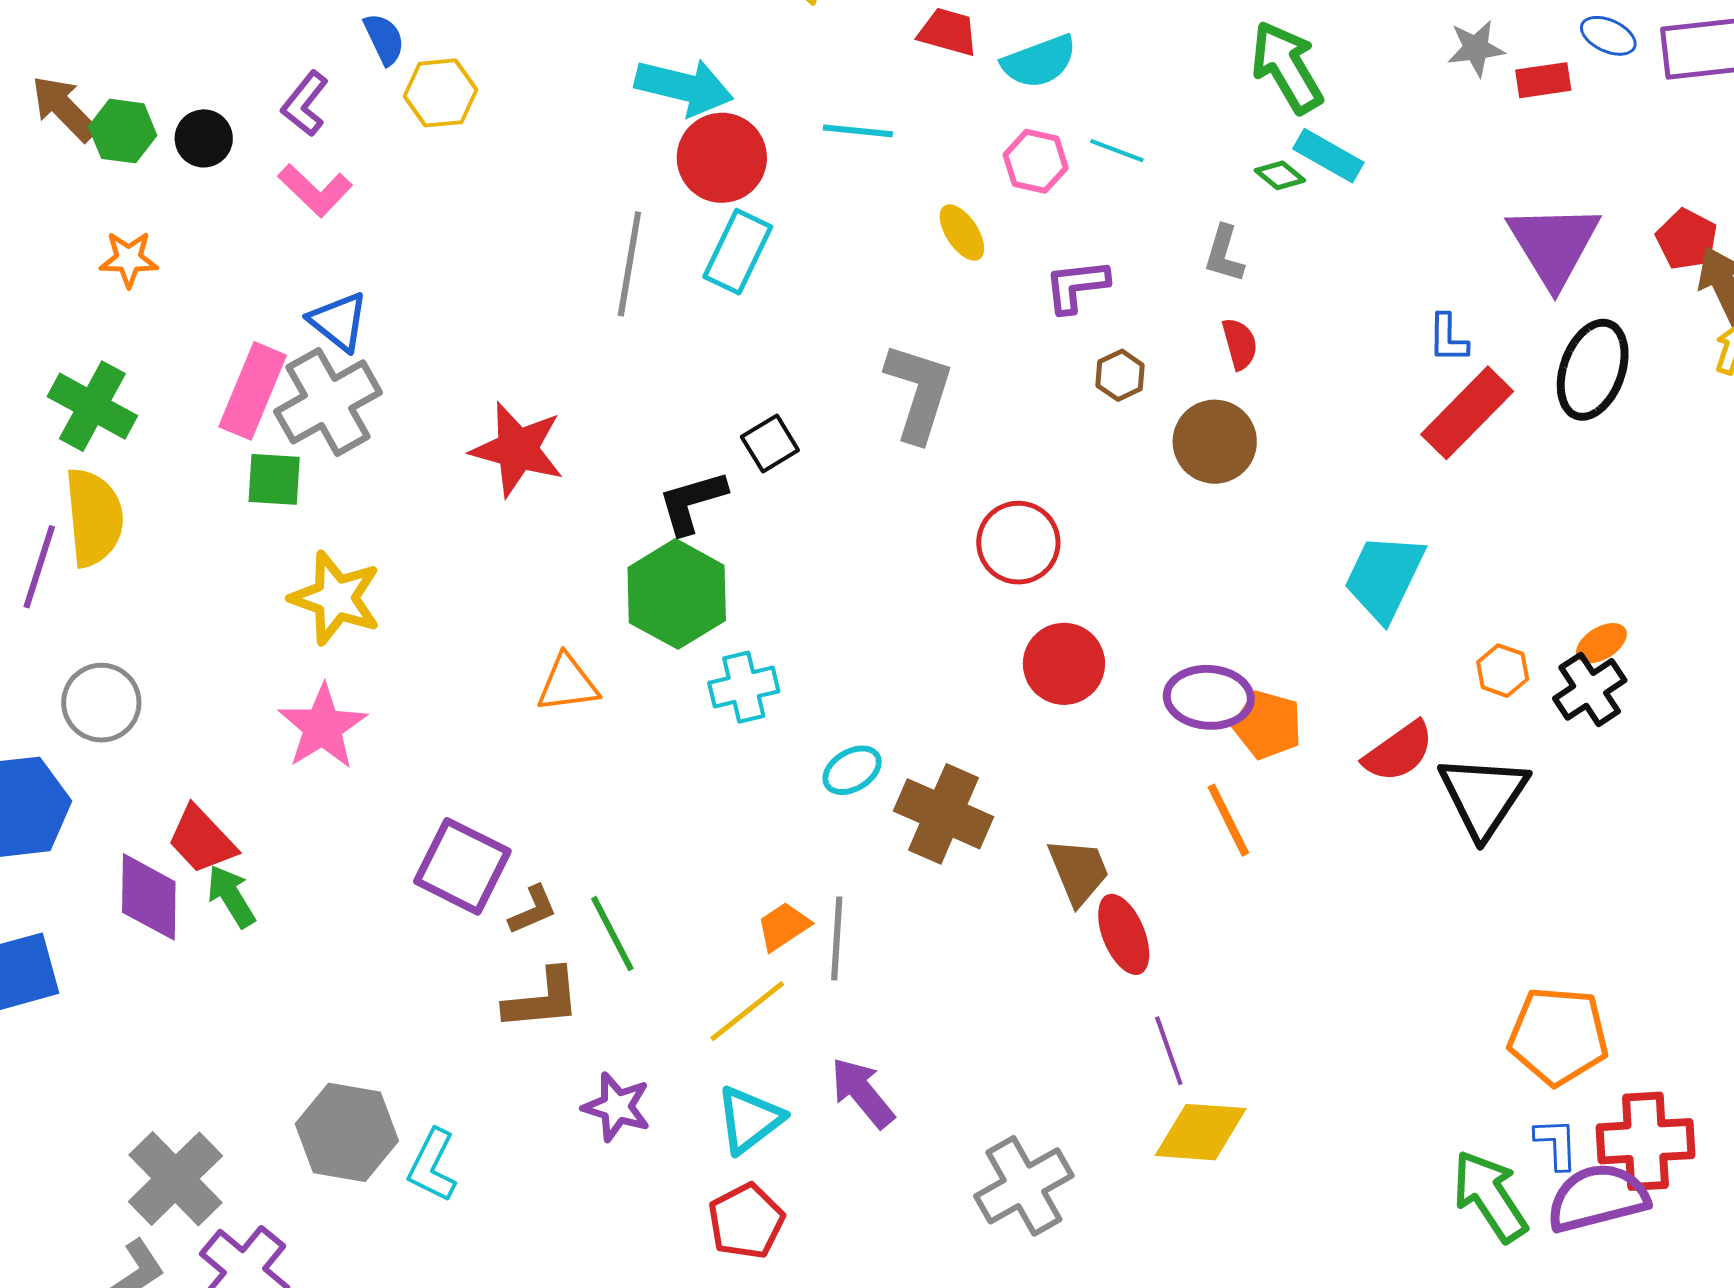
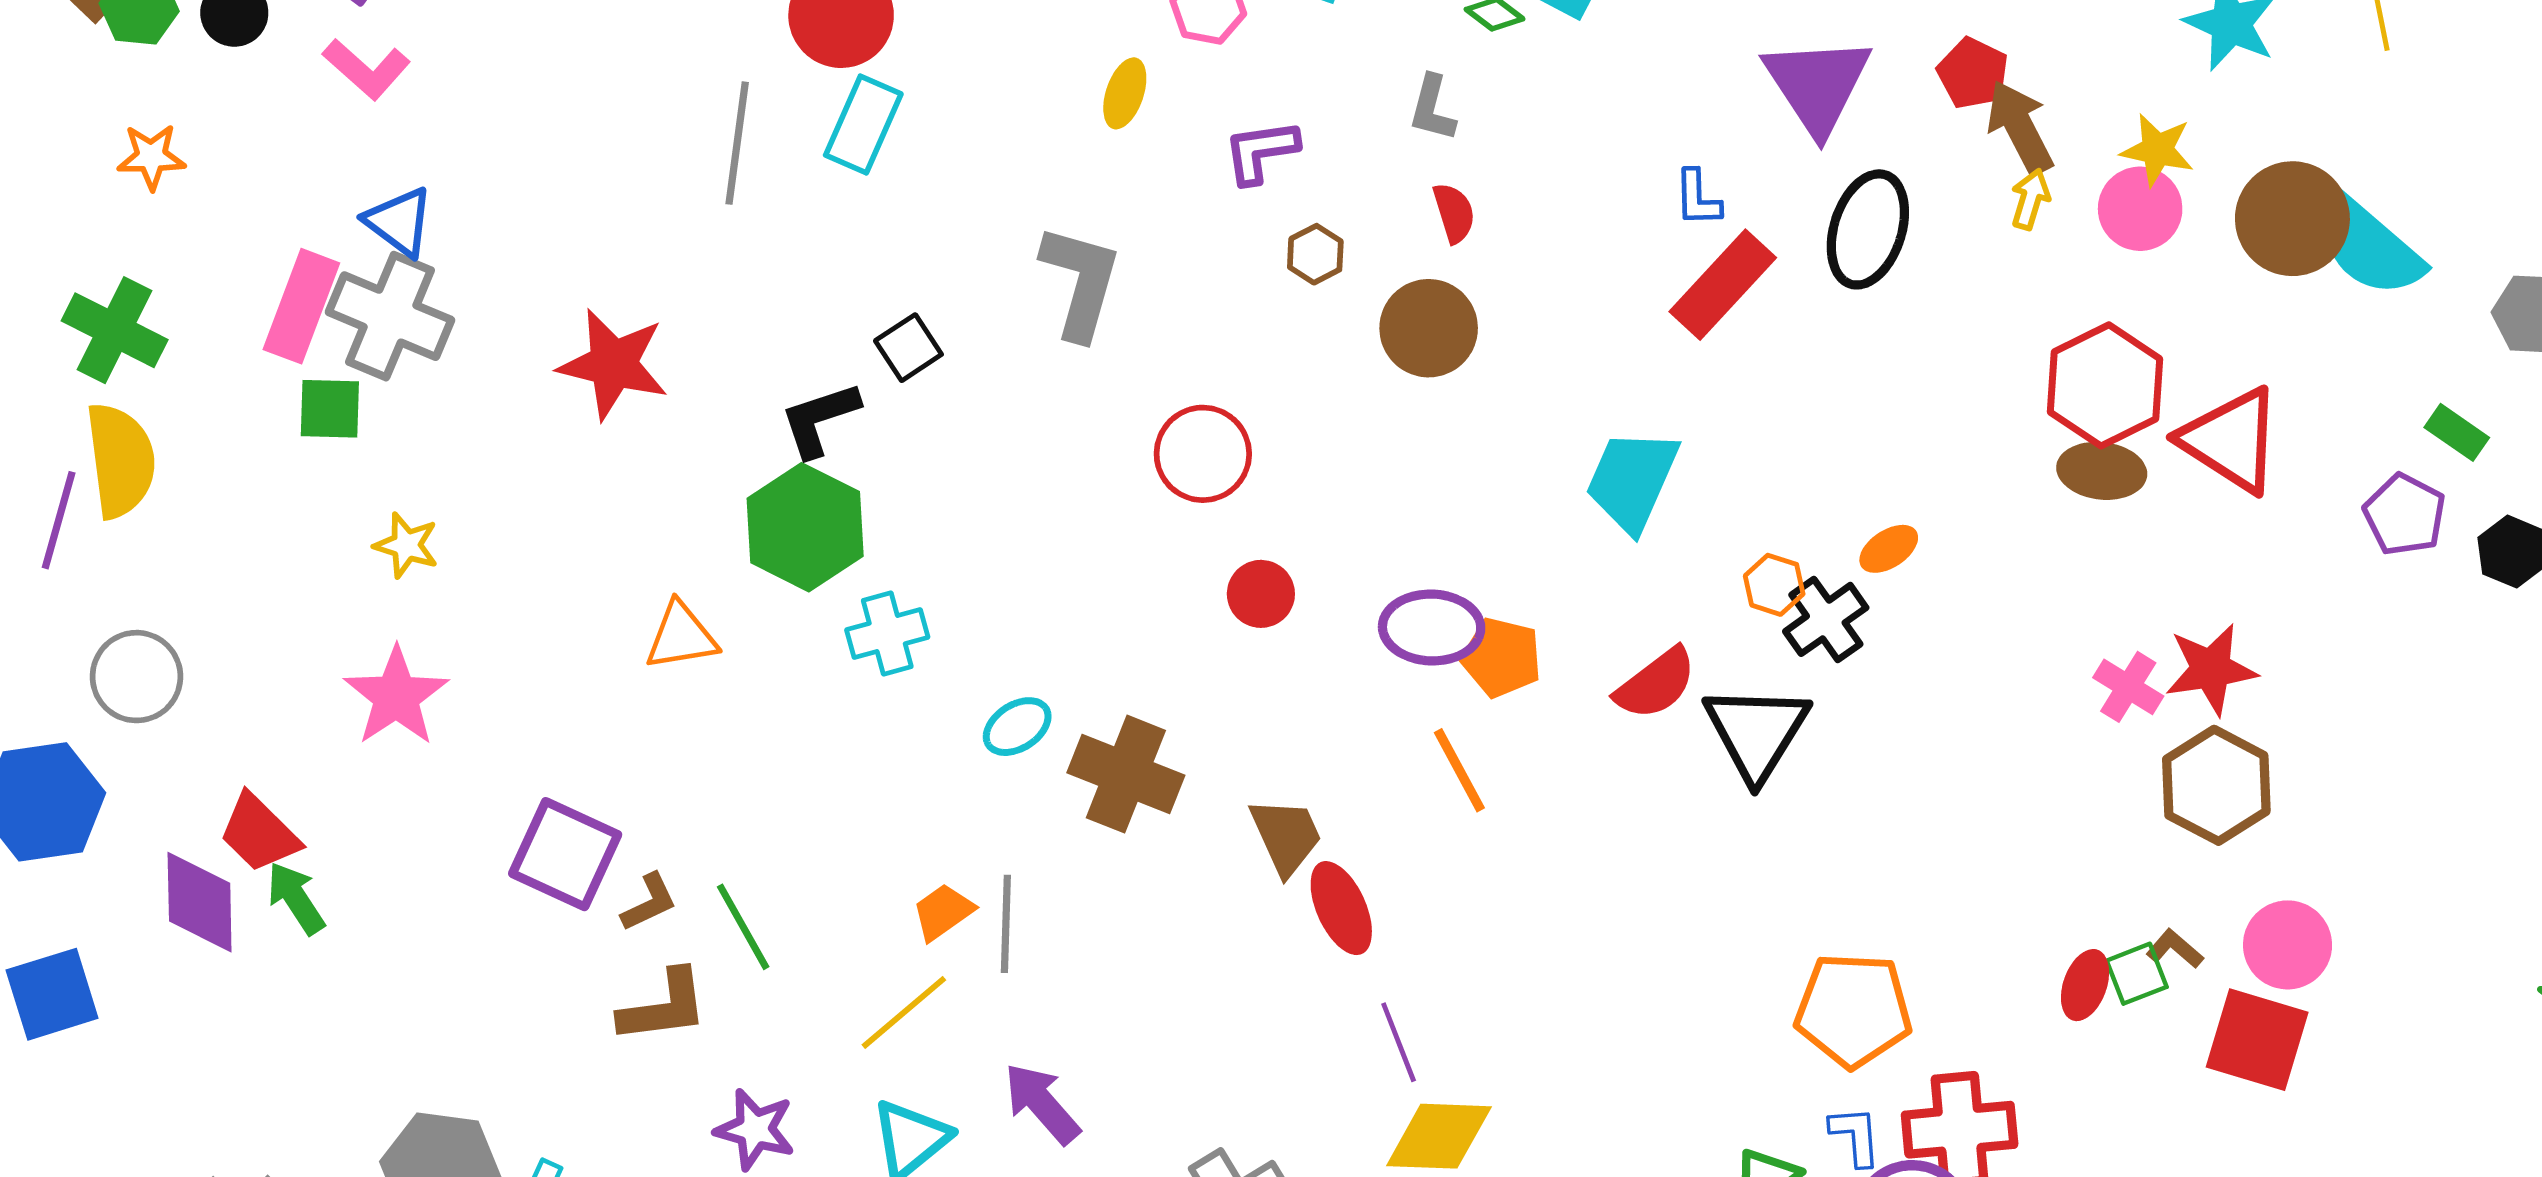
yellow ellipse: (962, 233) -> (1125, 93), turned 54
gray cross: (328, 402) -> (390, 316), turned -36
yellow star: (336, 598) -> (406, 545), size x0.6
red circle: (1064, 664) -> (1261, 594), size x0.7
black cross: (1590, 689) -> (1826, 619), moved

